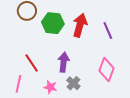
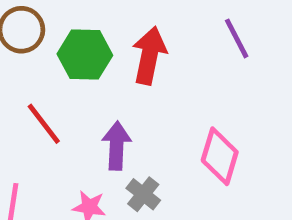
purple line: (108, 30) -> (237, 38), moved
red line: (32, 63) -> (44, 124), moved

